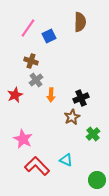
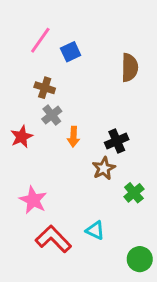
brown semicircle: (80, 22) -> (130, 68), moved

